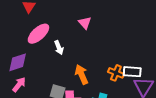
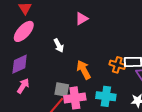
pink triangle: (85, 23) -> (82, 19), turned 48
pink ellipse: (38, 34) -> (24, 31), moved

